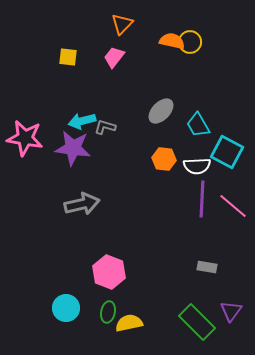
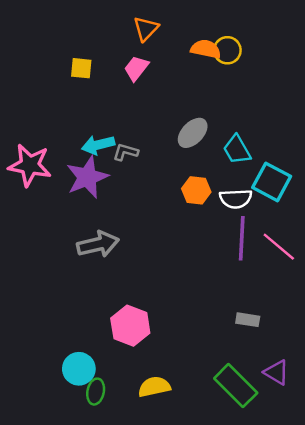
purple star: (73, 148) -> (87, 177), turned -30
purple triangle: (231, 311) -> (276, 372), turned -35
green ellipse: (108, 312) -> (96, 392), moved

